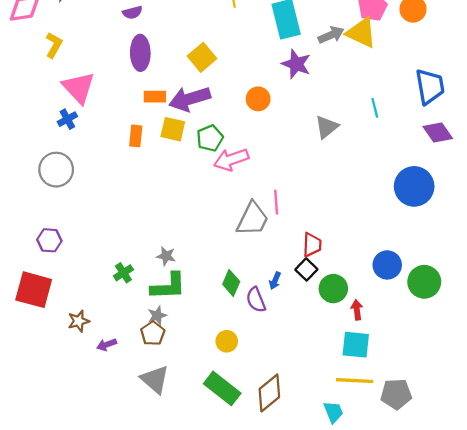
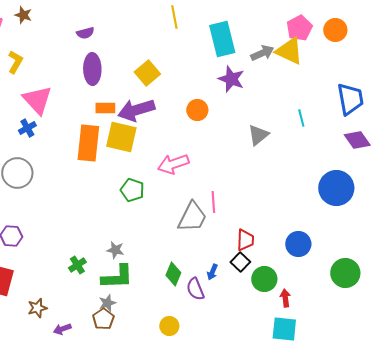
yellow square: (173, 129) -> (121, 137), size x1.4
orange rectangle: (136, 136) -> (88, 143), size x1.8
green pentagon: (210, 138) -> (132, 190), moved, turned -30
blue circle: (387, 265) -> (298, 244), moved

